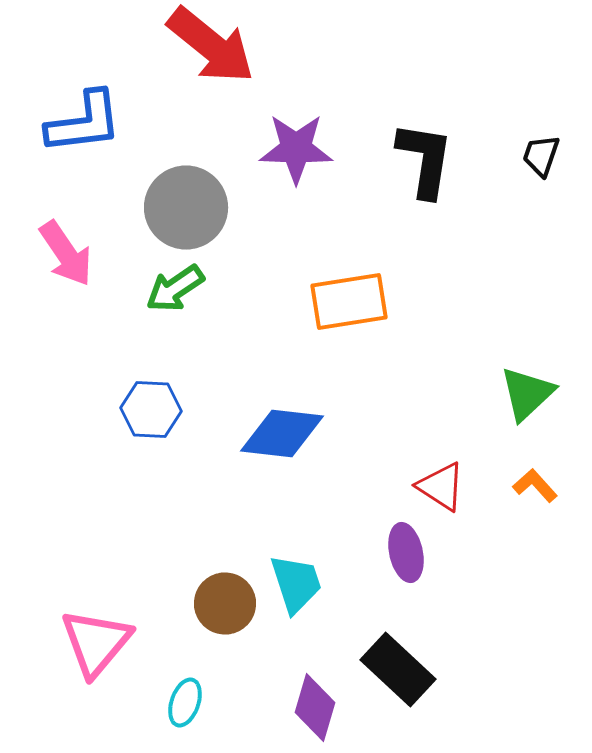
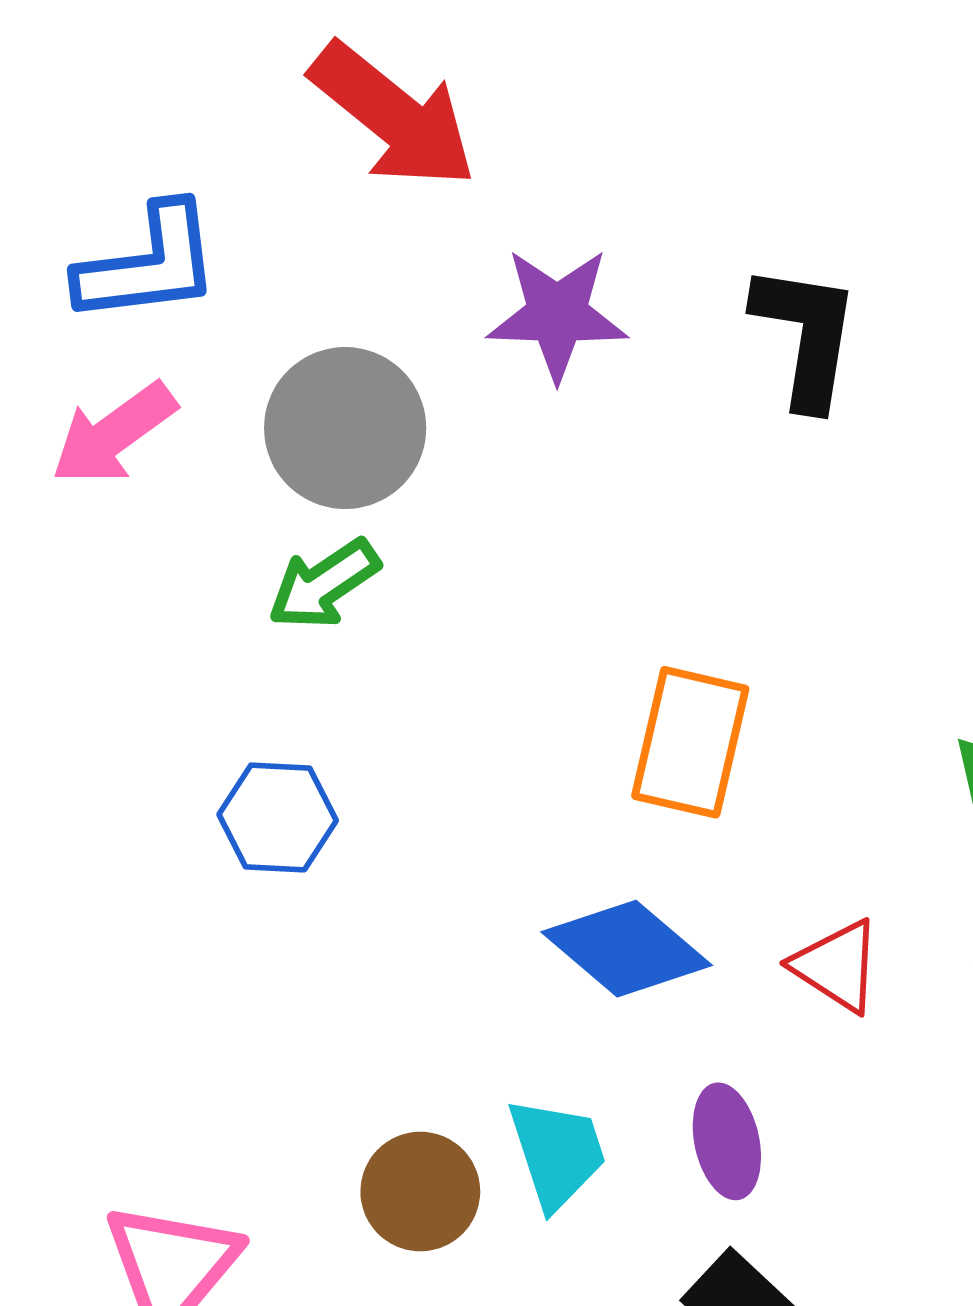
pink arrow: (66, 254) -> (114, 434), moved, turned 88
orange rectangle: (349, 302) -> (690, 742), moved, turned -68
blue diamond: (282, 434) -> (627, 949), moved, turned 34
purple ellipse: (406, 552) -> (727, 1141), moved

